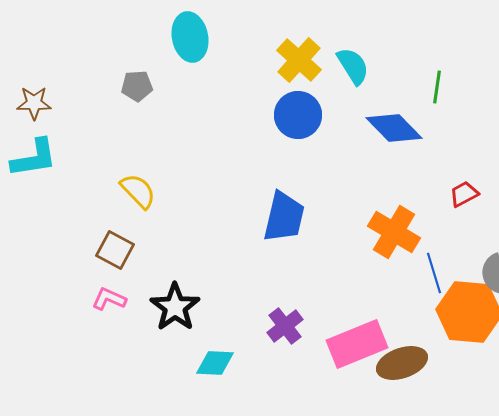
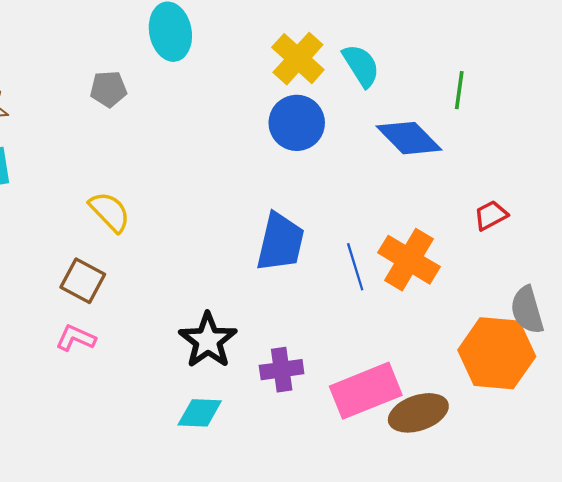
blue line: (434, 273) -> (355, 267), moved
black star: (175, 307) -> (208, 340), moved
purple cross: (285, 326) -> (282, 370), turned 30

